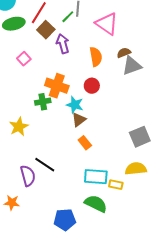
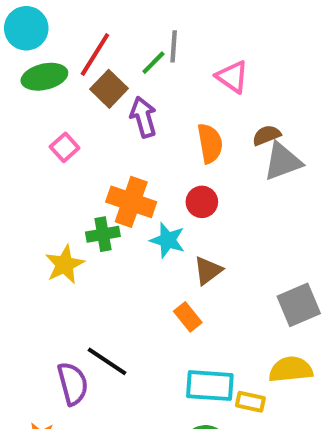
pink triangle: (107, 24) -> (232, 77), size x0.7
brown triangle: (79, 120) -> (208, 271), moved
yellow star: (19, 127) -> (65, 264), moved

